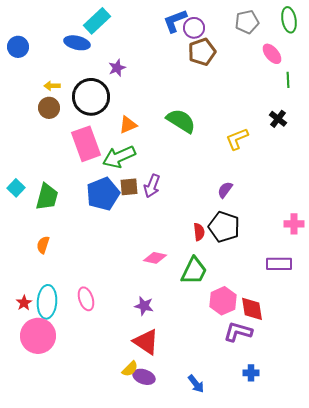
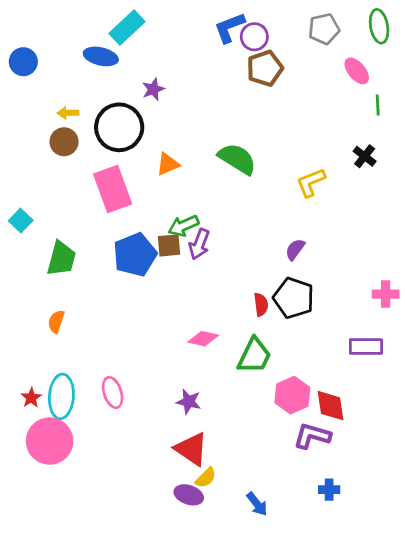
green arrow: (119, 157) -> (183, 226), moved, size x0.7
cyan square: (16, 188) -> (21, 221), moved
yellow semicircle: (130, 369) -> (206, 478), moved

